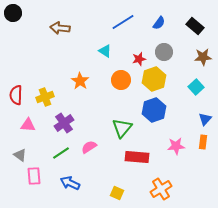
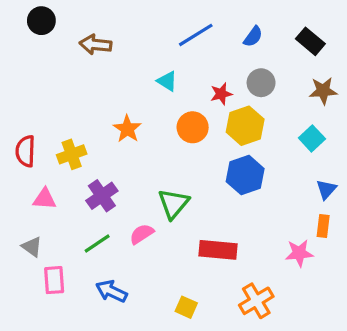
black circle: (13, 13) -> (41, 21), moved
green triangle: (122, 128) -> (174, 204), moved
pink star: (176, 146) -> (299, 253), moved

